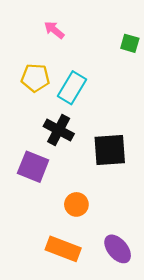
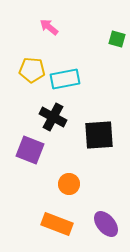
cyan rectangle: (72, 88) -> (65, 79), turned 48

